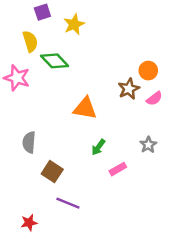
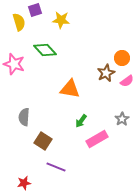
yellow star: (74, 24) -> (61, 20), turned 30
yellow semicircle: (30, 41) -> (19, 22), moved
pink rectangle: (118, 169) -> (97, 139), size x1.5

